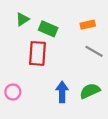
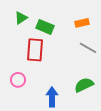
pink circle: (13, 92) -> (18, 80), moved
blue arrow: (62, 92) -> (52, 97), moved

